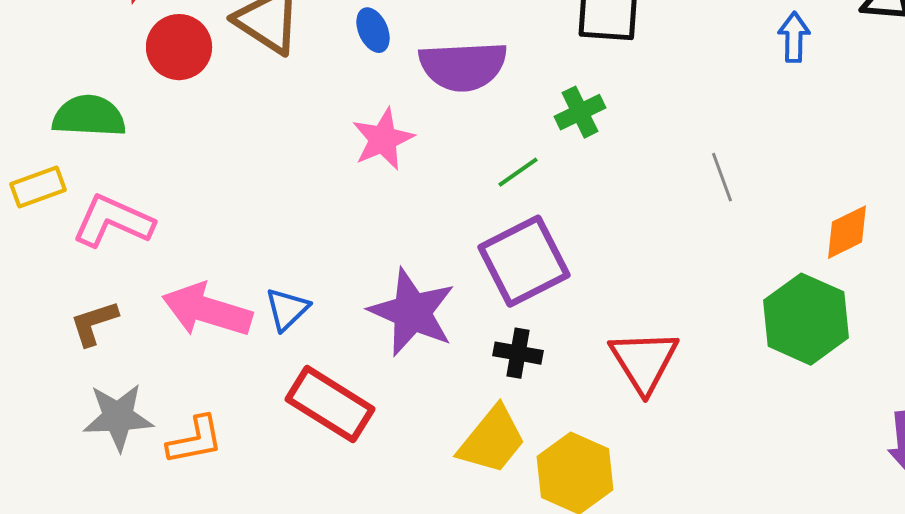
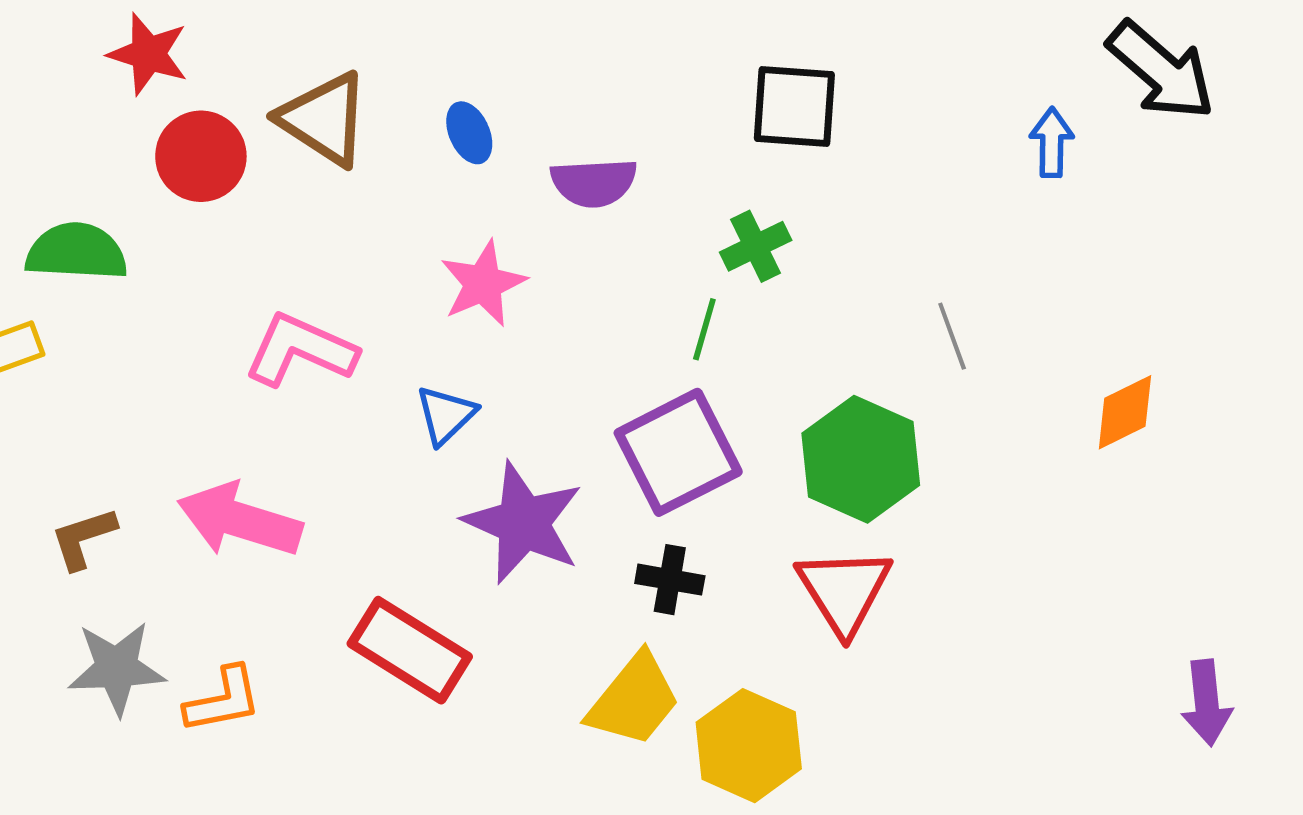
purple semicircle: (463, 66) -> (594, 183), size x0.7
green line: (518, 172) -> (704, 329), moved, turned -39
pink L-shape: (113, 221) -> (301, 350), moved
blue triangle: (287, 309) -> (446, 415), moved
green hexagon: (806, 319) -> (861, 459), moved

